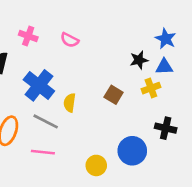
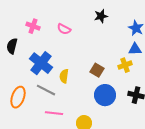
black star: (139, 60) -> (101, 16), moved
blue circle: (132, 151) -> (105, 95), moved
pink line: (43, 152) -> (54, 113), moved

